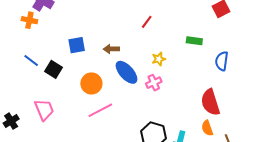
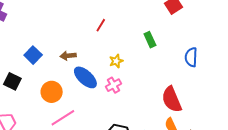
green rectangle: (194, 41) -> (150, 40), turned 63
blue square: (77, 45) -> (33, 55), turned -30
blue semicircle: (222, 61) -> (191, 57), moved

